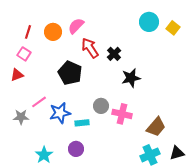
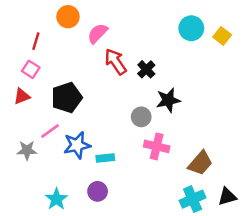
orange circle: (53, 32) -> (68, 17), moved
black pentagon: (70, 73) -> (67, 98), moved, turned 30
gray circle: (101, 106) -> (141, 117), moved

